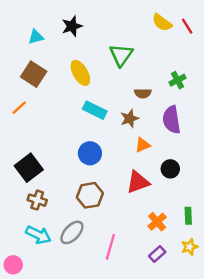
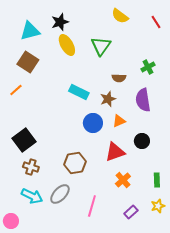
yellow semicircle: (162, 23) -> (120, 16), moved
cyan triangle: (36, 37) -> (30, 31), size x1.5
yellow ellipse: (80, 73) -> (67, 45), moved
blue circle: (90, 153) -> (93, 123), moved
orange cross: (157, 222) -> (123, 180), moved

